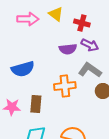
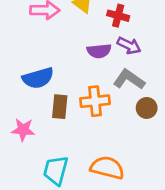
brown rectangle: (36, 104) -> (60, 107), moved

